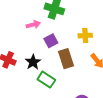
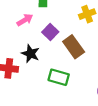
black star: (33, 62) -> (31, 54), moved

